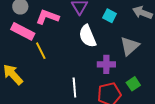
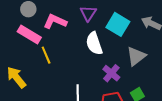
cyan square: (110, 16) -> (118, 24), size x1.6
purple cross: (106, 64) -> (111, 73), turned 36

